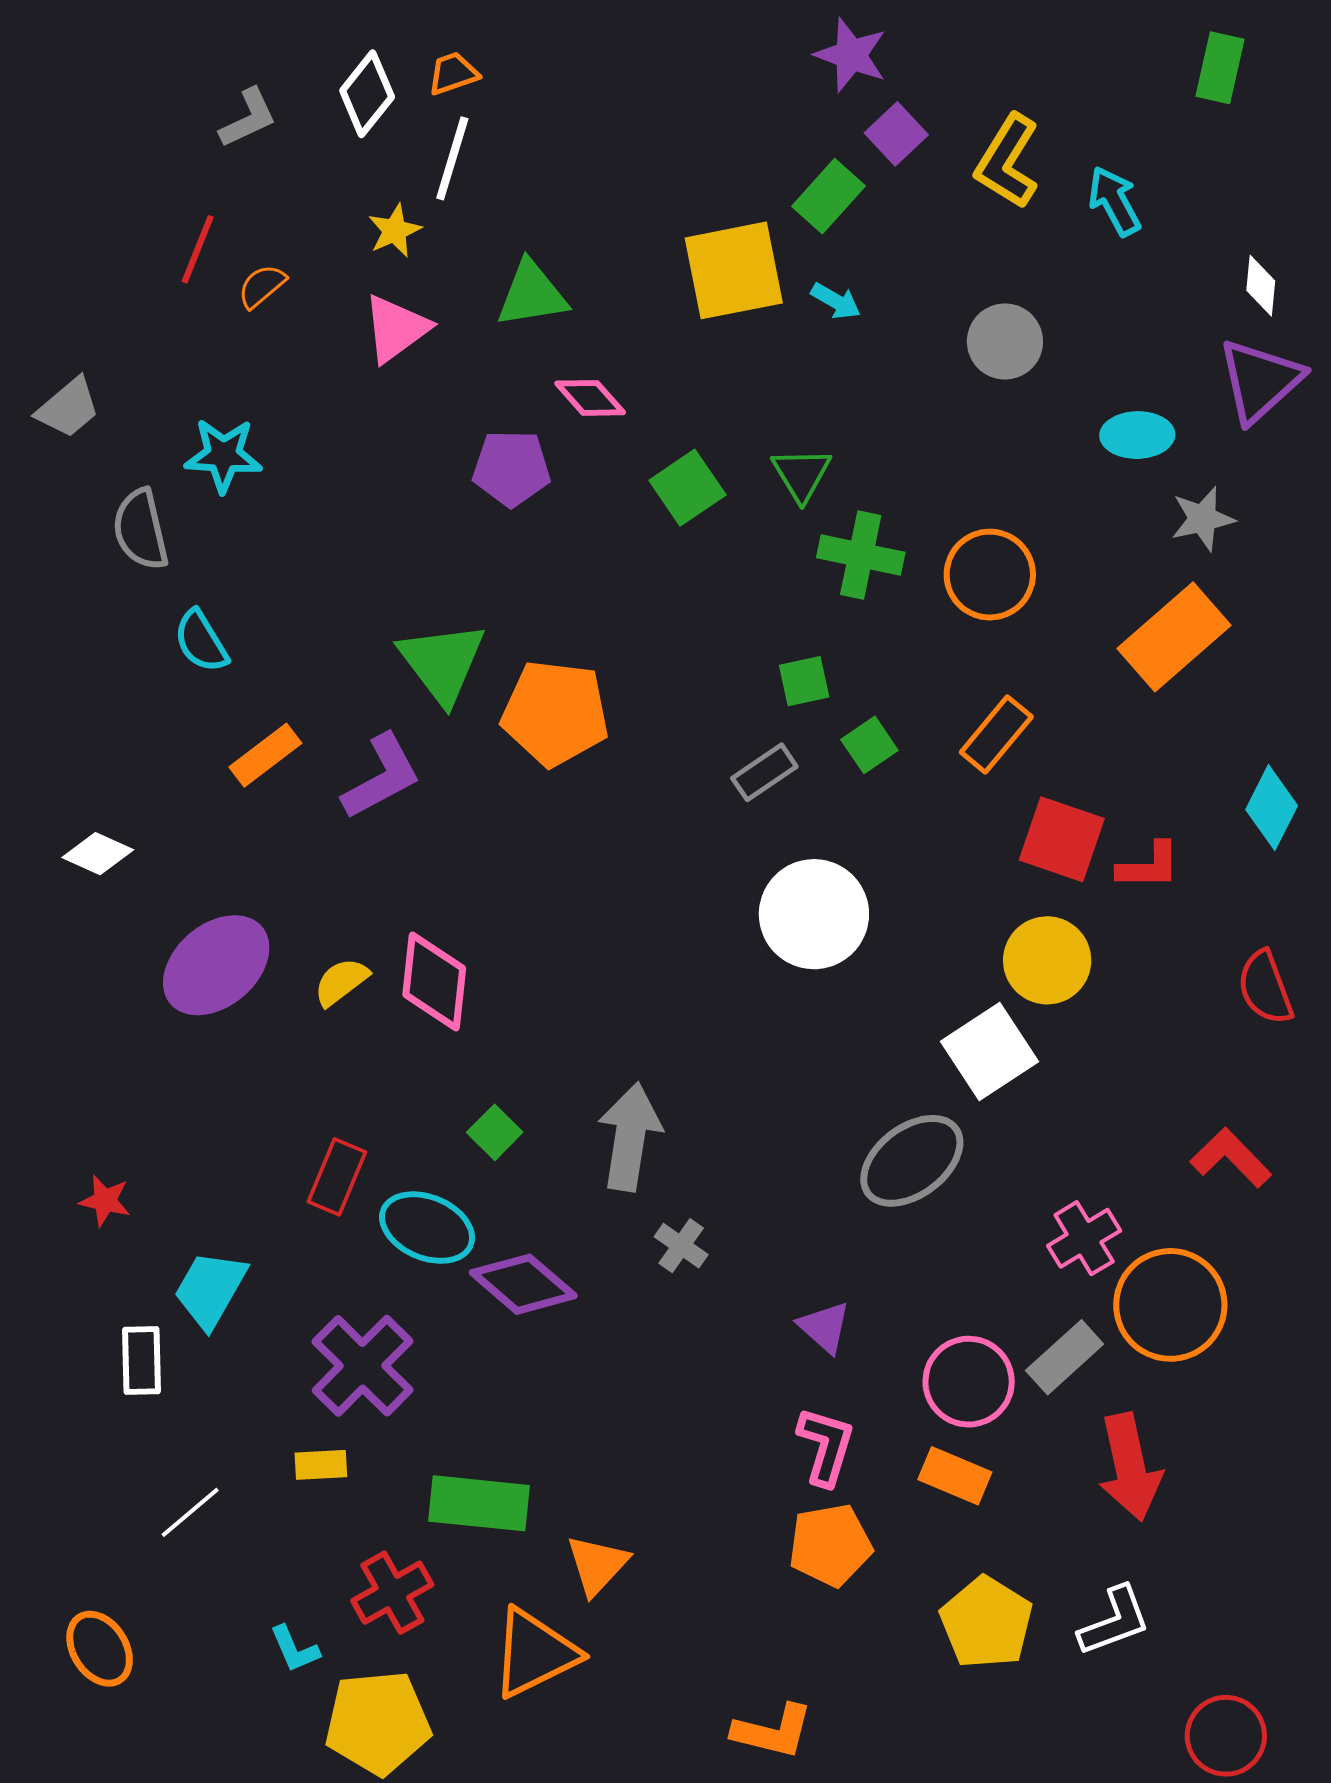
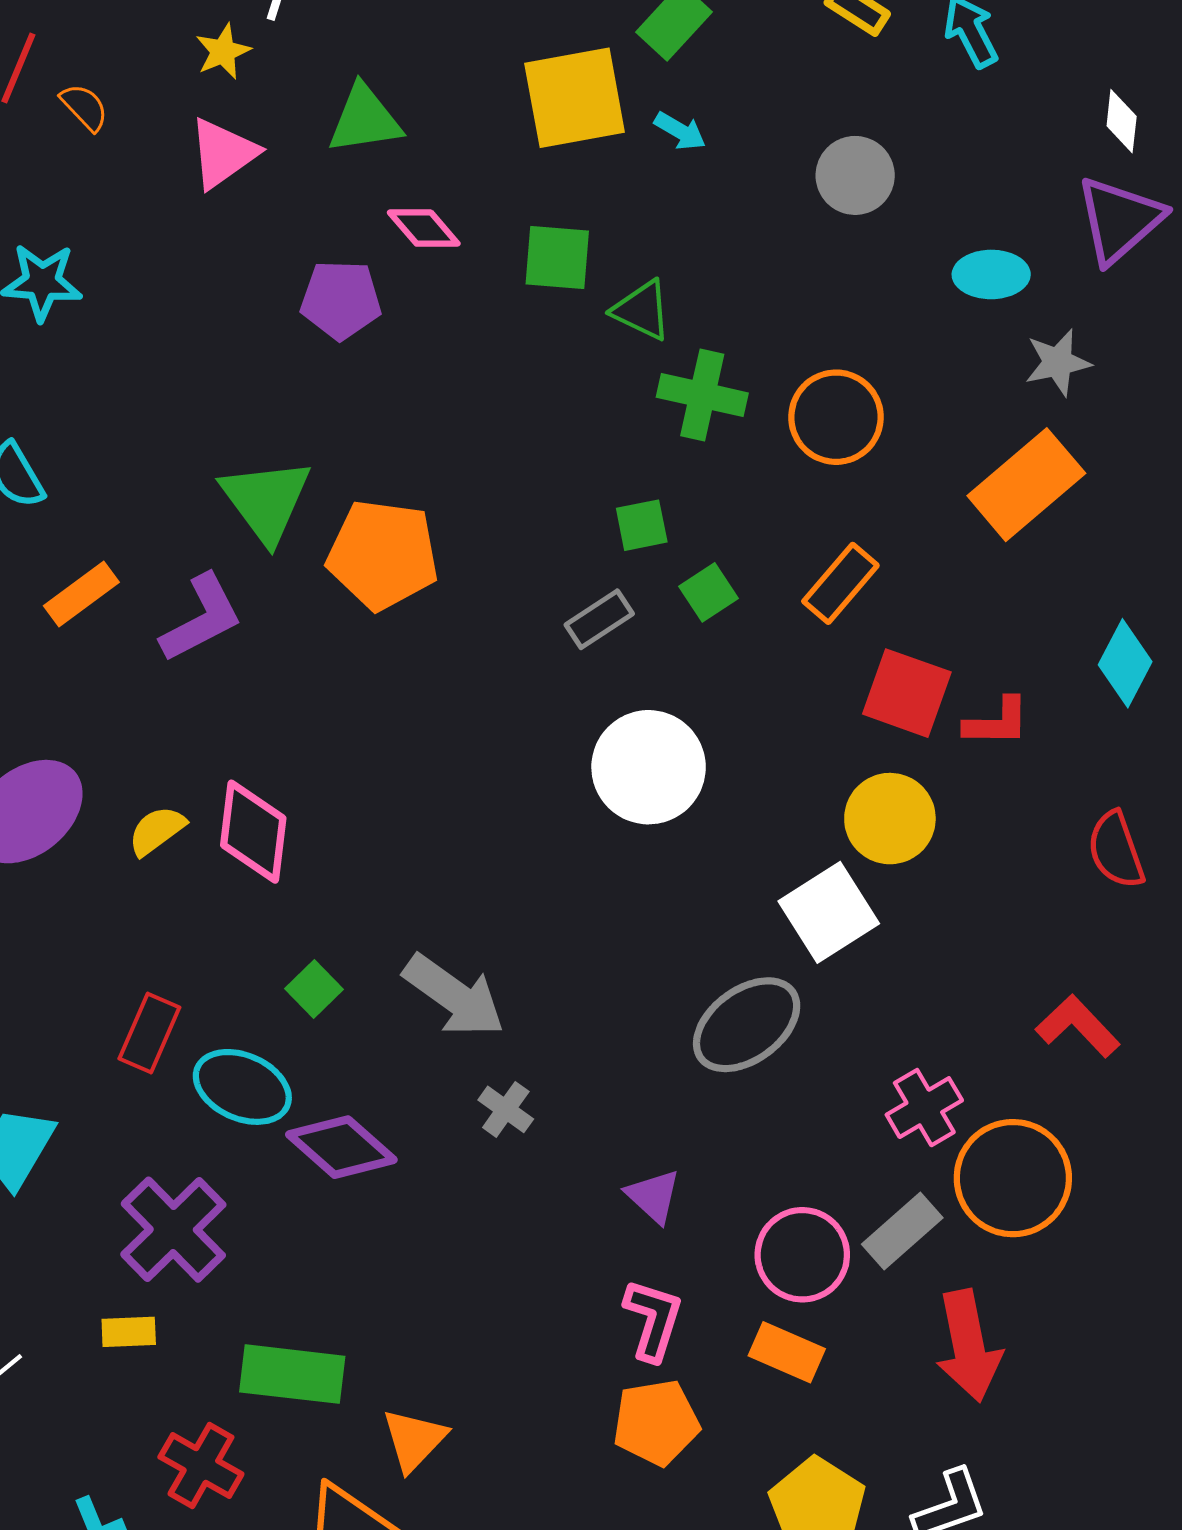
orange semicircle: (262, 286) -> (84, 107), turned 86
green triangle: (801, 474) -> (642, 310), turned -34
green square: (687, 488) -> (557, 257), moved, turned 38
gray arrow: (630, 1137) -> (454, 996), turned 116
red cross: (392, 1593) -> (201, 1466), turned -32

